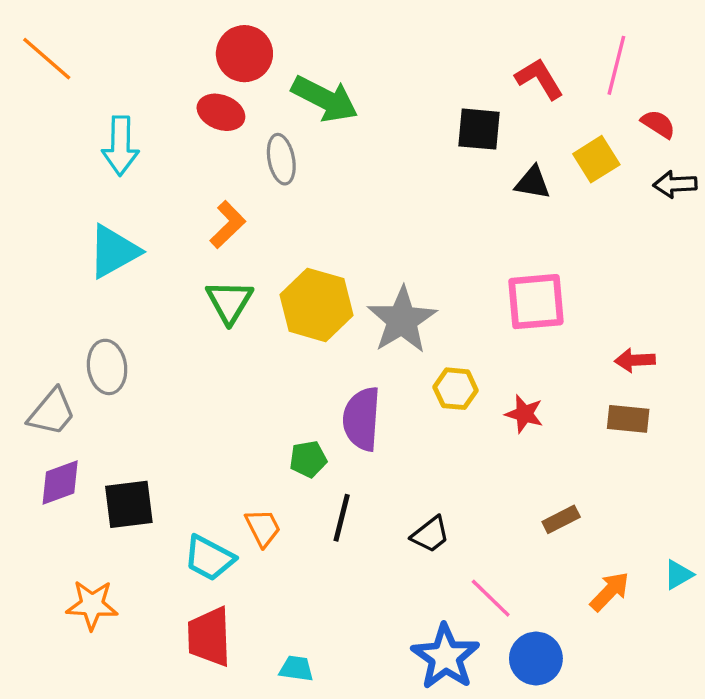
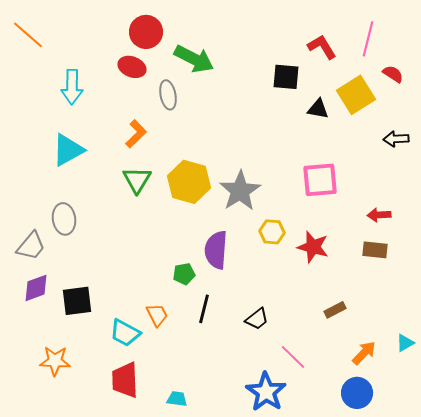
yellow square: (596, 159) -> (356, 95), size x1.4
black arrow: (675, 184) -> (396, 139), moved
red star: (524, 414) -> (313, 247), size x1.4
blue circle: (536, 658) -> (357, 393), moved

